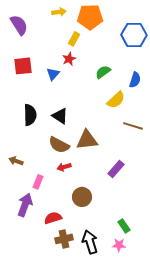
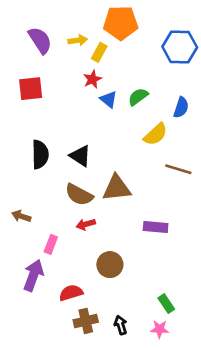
yellow arrow: (59, 12) -> (78, 40), moved
purple semicircle: (19, 25) -> (40, 40), moved
blue triangle: (53, 74) -> (109, 99), moved, turned -32
purple rectangle: (116, 169) -> (156, 227), turned 54
black arrow: (90, 242) -> (121, 325), size x0.6

